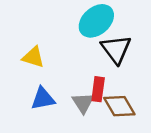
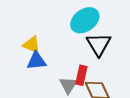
blue triangle: (43, 99) -> (36, 61), moved

